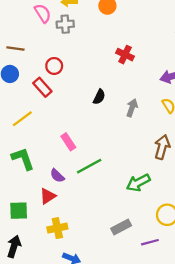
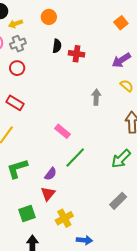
red circle: (54, 66) -> (17, 68), moved
black semicircle: (99, 97) -> (57, 46), moved
pink rectangle: (68, 142) -> (63, 131), moved
green L-shape: (23, 159) -> (17, 169), turned -70
purple semicircle: (57, 176) -> (51, 174), turned -80

